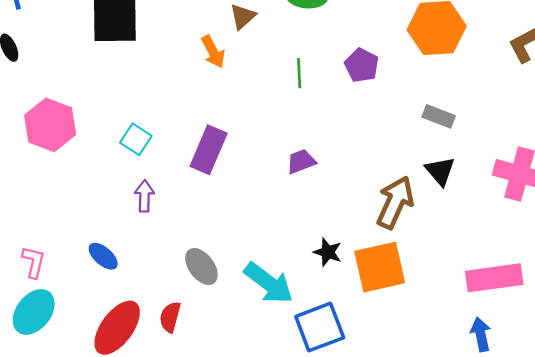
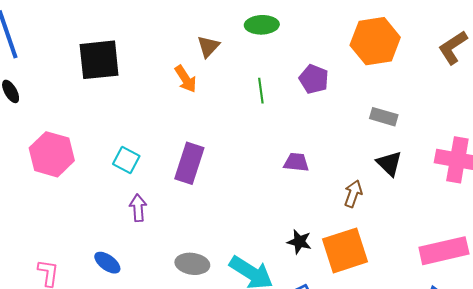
purple trapezoid: (301, 161) -> (296, 162), moved, turned 32
brown arrow: (395, 202) -> (353, 194), size x0.6
gray ellipse: (201, 267) -> (192, 264), turned -40

